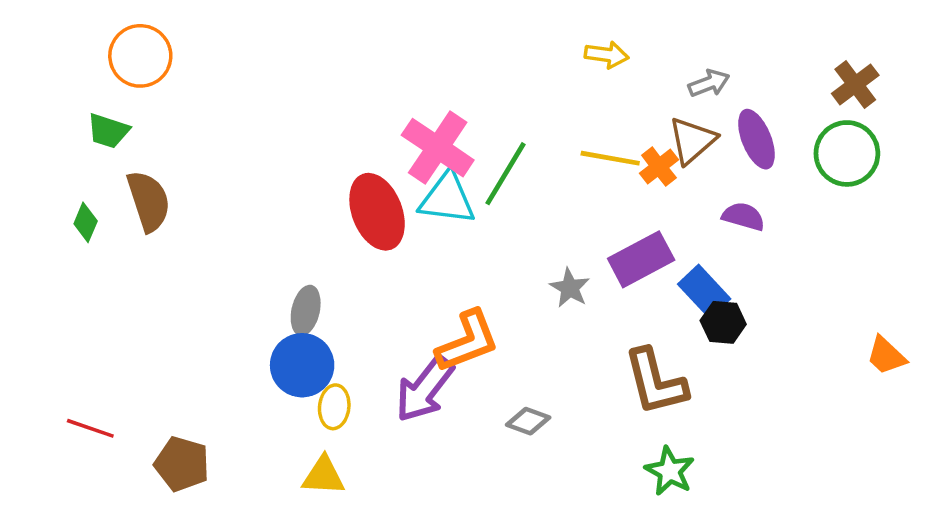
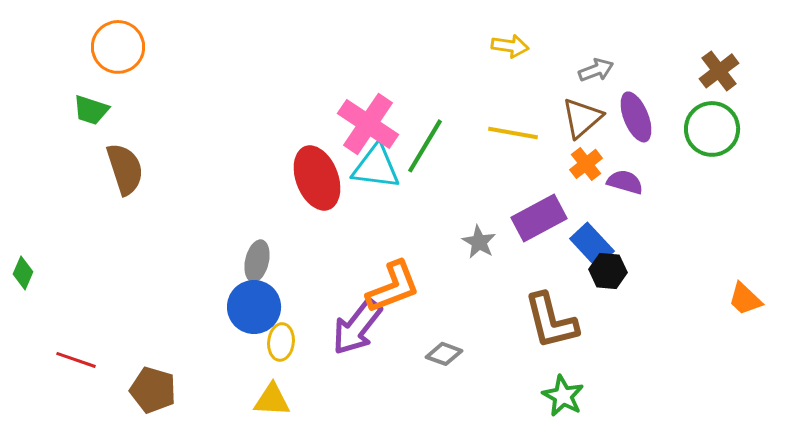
orange cross: (659, 167) -> (586, 164), moved
green diamond: (86, 222) -> (23, 273), moved

